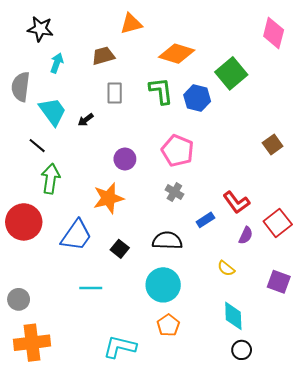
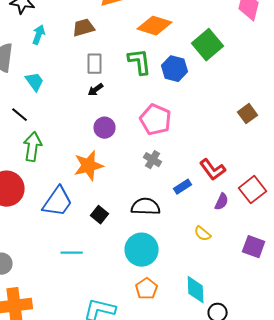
cyan trapezoid: (53, 111) -> (35, 82), size x0.7
black arrow: (86, 120) -> (96, 90), moved
cyan diamond: (233, 316) -> (196, 290), moved

